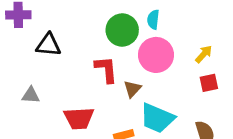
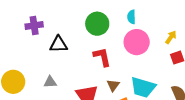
green circle: (122, 30) -> (97, 24), moved
brown triangle: (132, 89) -> (113, 85), moved

